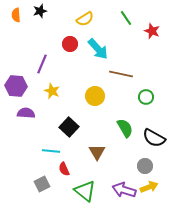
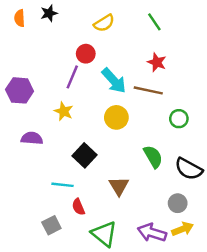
red star: (152, 31) -> (157, 62), moved
cyan arrow: (98, 49) -> (114, 81), moved
purple line: (42, 64) -> (72, 77), moved
purple hexagon: (16, 86) -> (20, 90), moved

